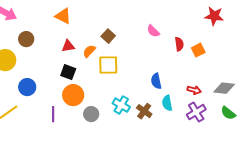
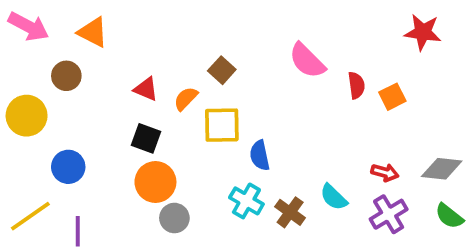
orange triangle: (63, 16) -> (93, 32), moved
pink semicircle: (153, 31) -> (307, 61), size x1.5
red triangle: (68, 46) -> (146, 89), turned 32
blue semicircle: (156, 81) -> (260, 155), moved
cyan semicircle: (167, 103) -> (334, 197), turned -35
purple line: (53, 114) -> (78, 231), moved
gray circle: (91, 114) -> (174, 218), moved

